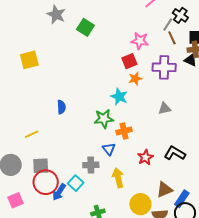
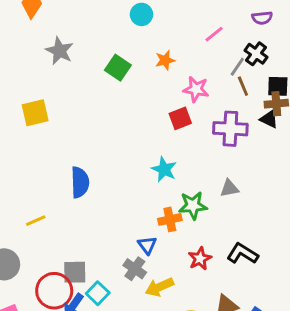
gray star: (56, 14) -> (60, 51), moved
orange star: (135, 79) -> (165, 60), moved
blue semicircle: (61, 107) -> (80, 182), size x1.5
green star: (104, 119) -> (193, 205), moved
gray cross: (91, 165) -> (135, 269), moved, turned 35
gray square: (41, 166) -> (75, 272), moved
yellow arrow: (118, 178) -> (159, 287), turned -102

